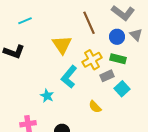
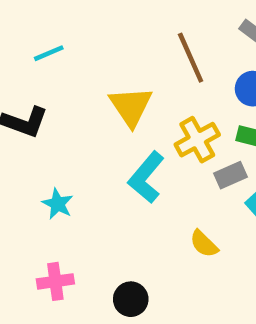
cyan star: (47, 96) -> (58, 204), moved

